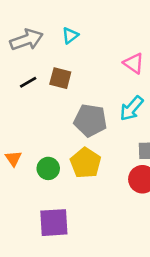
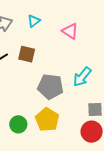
pink triangle: (134, 63) -> (70, 31), moved

